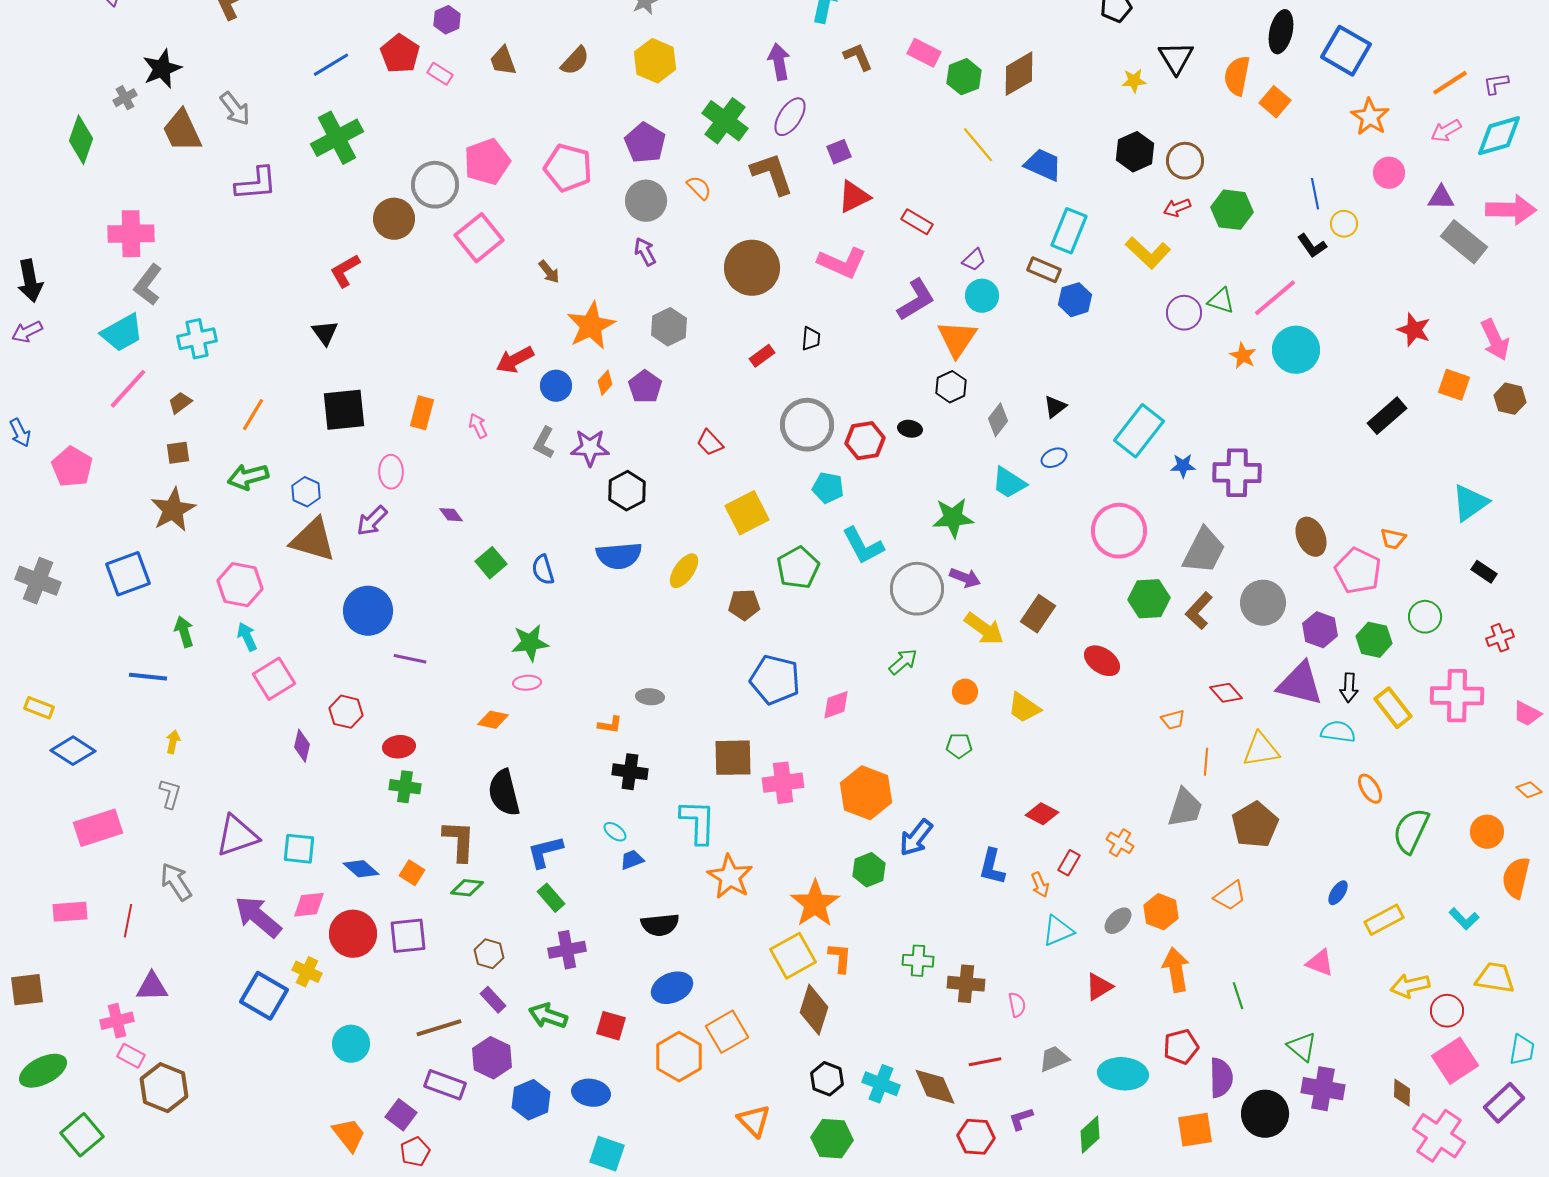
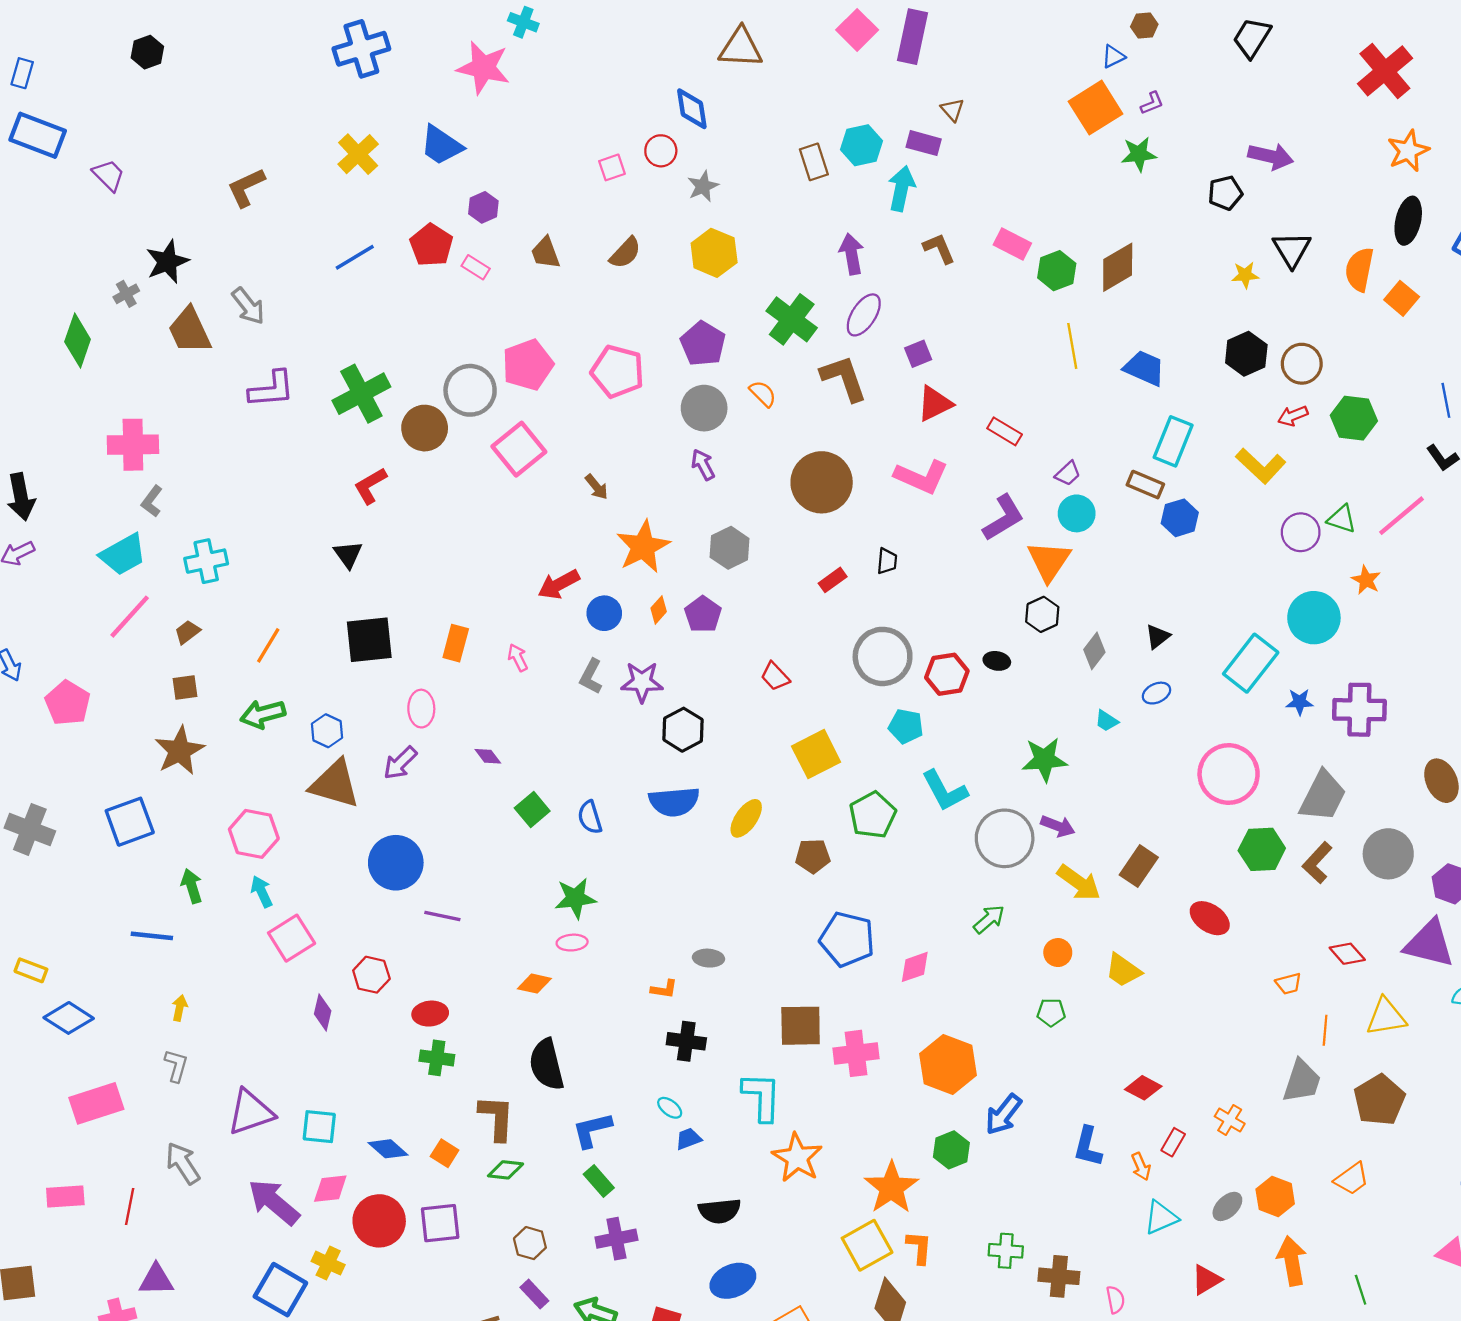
green cross: (337, 138) -> (361, 394), moved
yellow line: (978, 145) -> (1072, 346), turned 30
gray L-shape: (148, 285) -> (152, 501), size x0.7
cyan circle: (1296, 350) -> (1314, 618), moved
cyan trapezoid: (1009, 483) -> (1107, 721), size x0.6

